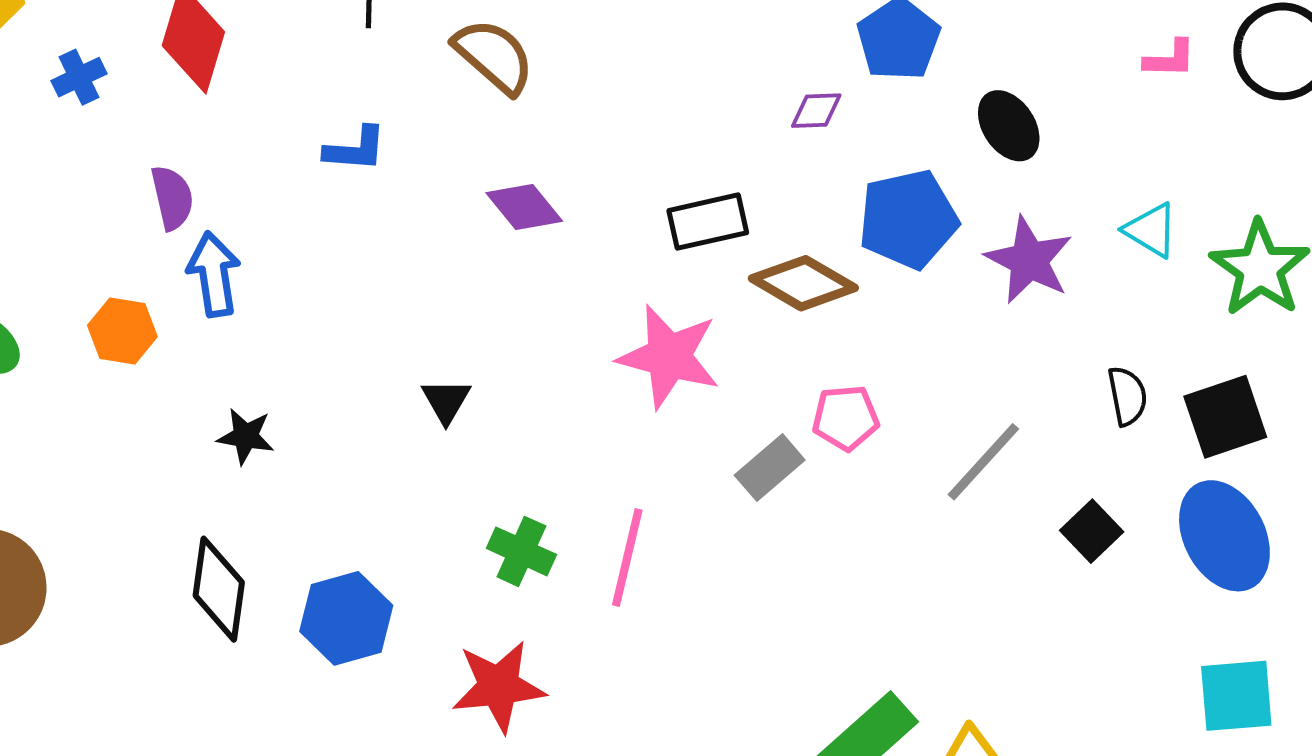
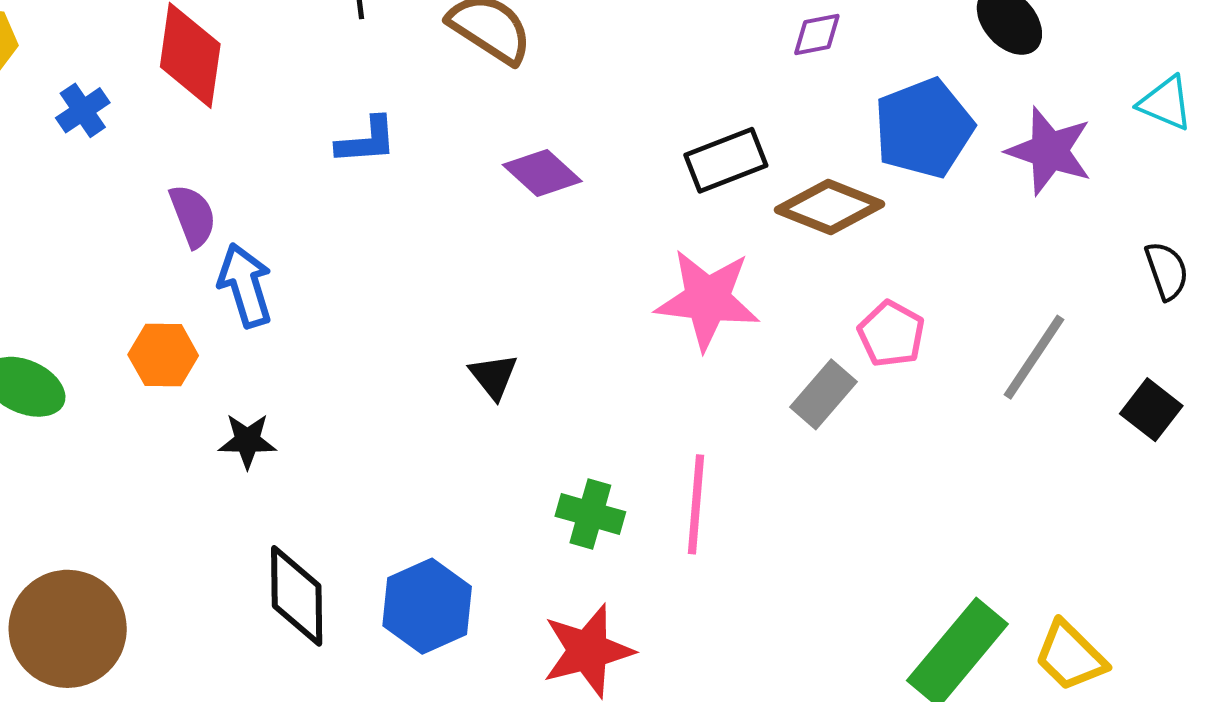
pink pentagon: (846, 418) -> (891, 334), turned -30
black star: (246, 436) -> (247, 441), moved

